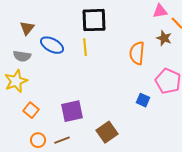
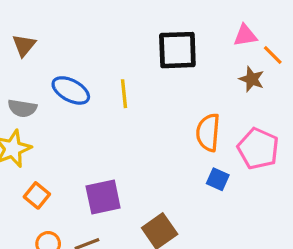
black square: (94, 20) -> (177, 50), moved
brown triangle: (27, 28) -> (24, 45), moved
orange semicircle: (137, 53) -> (208, 132), moved

